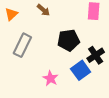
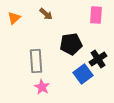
gray rectangle: (22, 45) -> (36, 61), moved, turned -30
pink star: (50, 78) -> (42, 87), moved

